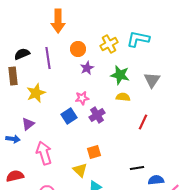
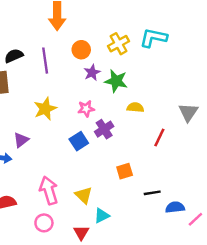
green star: (120, 75) -> (116, 81), moved
gray triangle: (152, 80) -> (188, 112), moved
yellow star: (36, 93) -> (45, 109), moved
blue square: (69, 116) -> (79, 141), moved
orange square: (94, 152) -> (125, 171), moved
pink arrow: (44, 153) -> (49, 190), moved

